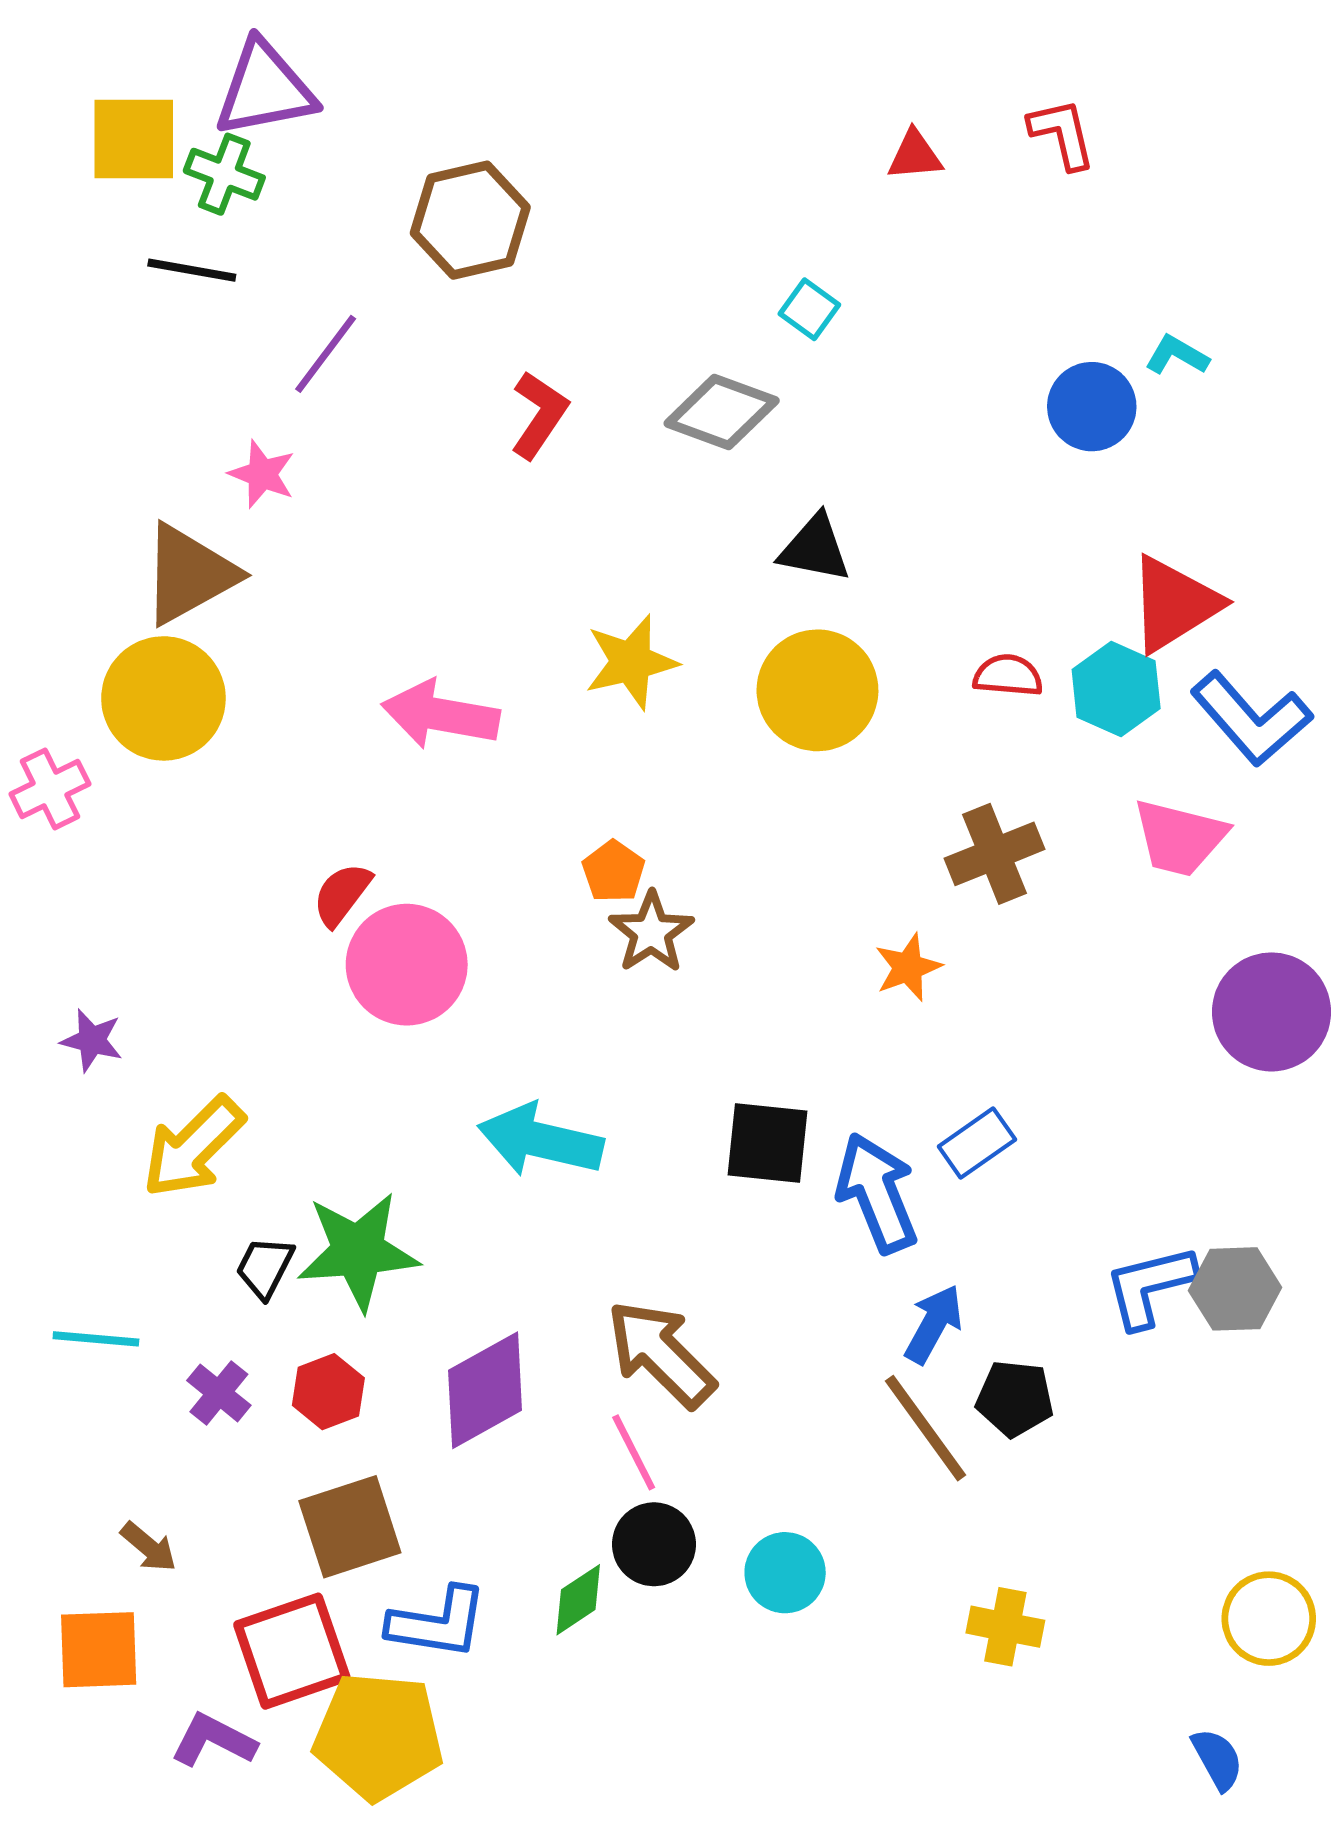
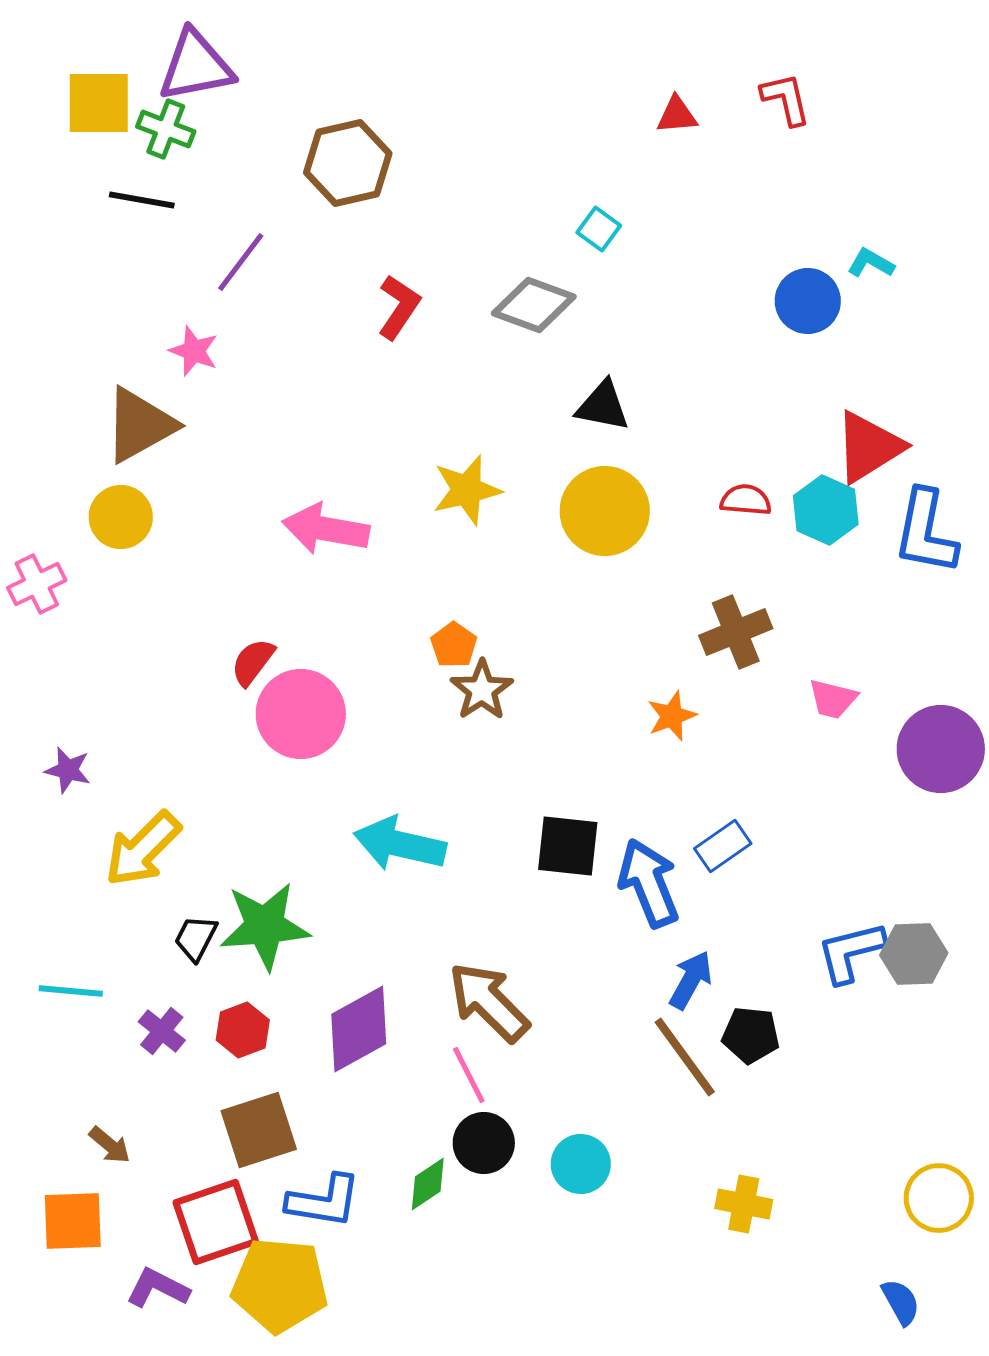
yellow circle: (163, 698) -> (121, 517), size x0.7
blue L-shape: (1251, 719) -> (926, 532), turned 52
pink trapezoid: (1180, 838) -> (833, 699), moved, size x0.7

